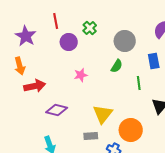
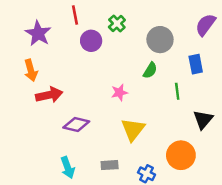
pink star: (81, 75) -> (119, 92), moved
orange circle: (131, 130) -> (181, 155), moved
gray rectangle: (91, 136) -> (110, 165), moved

